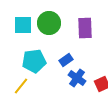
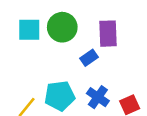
blue rectangle: (66, 60) -> (89, 58), moved
cyan pentagon: (34, 61) -> (60, 96), moved

